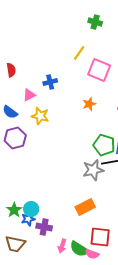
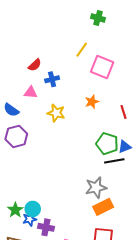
red semicircle: (11, 70) -> (35, 65), moved, turned 56
pink triangle: (29, 95) -> (31, 93), turned 32
yellow star: (40, 116) -> (56, 113), moved
gray star: (93, 170) -> (96, 187), moved
orange rectangle: (85, 207) -> (103, 207), moved

